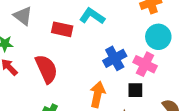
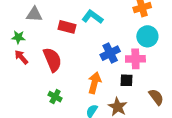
gray triangle: (23, 16) -> (34, 14), turned -36
pink cross: (145, 64) -> (135, 59), turned -30

